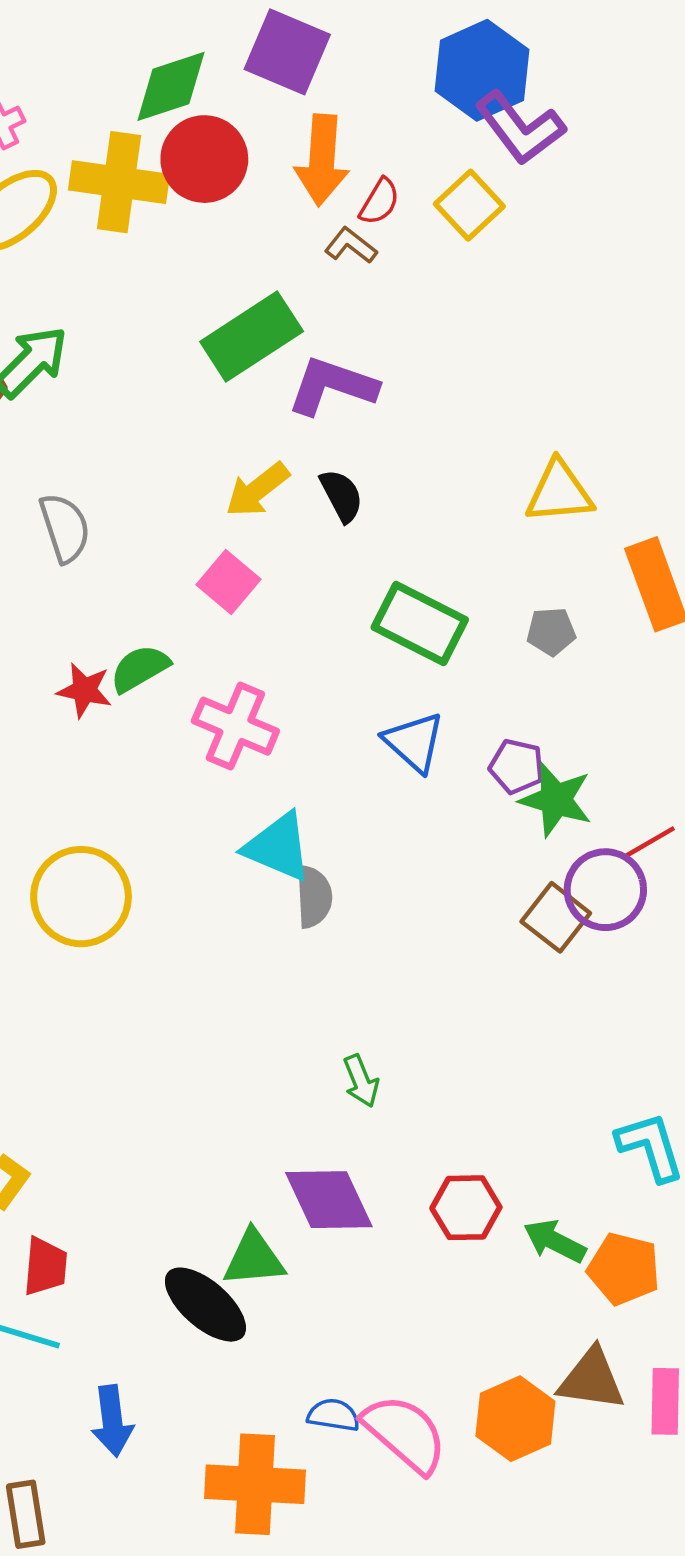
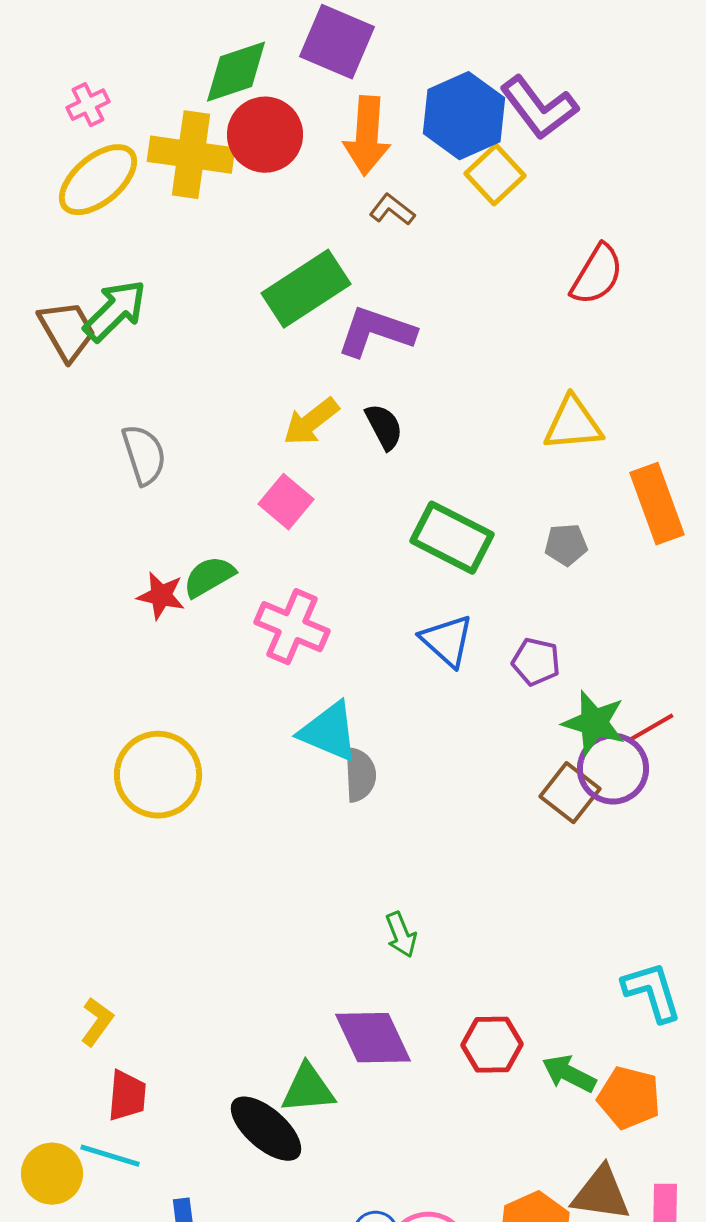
blue hexagon: (482, 70) -> (464, 116), moved
red semicircle: (379, 202) -> (597, 275), moved, size x1.5
green star: (556, 800) -> (594, 723), moved

